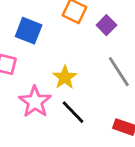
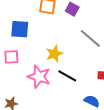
yellow star: (65, 77) -> (54, 54), turned 30

